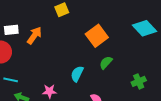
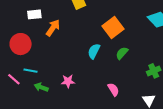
white rectangle: (11, 30) -> (34, 14), moved
cyan semicircle: (77, 74) -> (94, 51), moved

